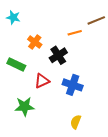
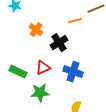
green rectangle: (16, 64) -> (18, 72), moved
green star: (25, 106) -> (40, 93), moved

